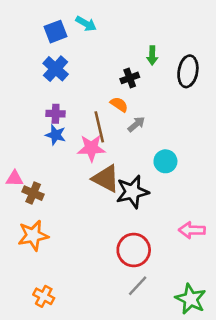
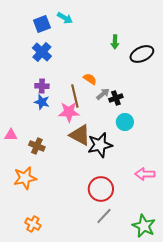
black ellipse: (188, 71) -> (142, 54), turned 55
black cross: (130, 78) -> (116, 98), moved
brown cross: (33, 193) -> (37, 146), moved

